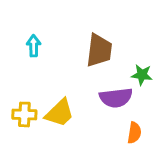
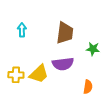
purple semicircle: (116, 98) -> (63, 64), moved

